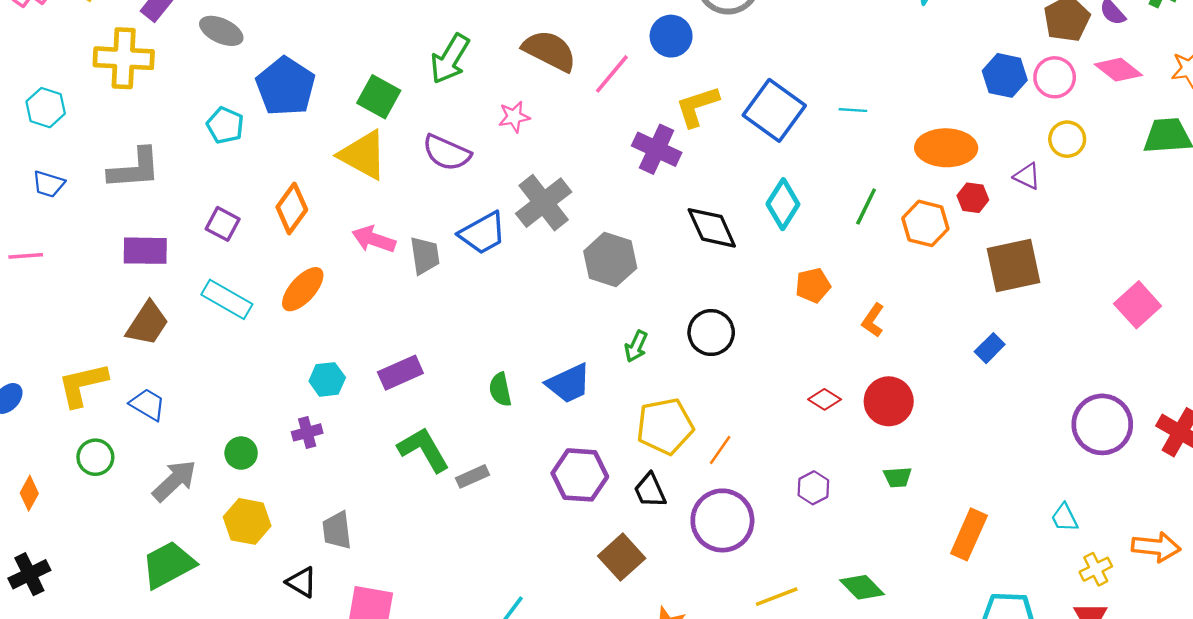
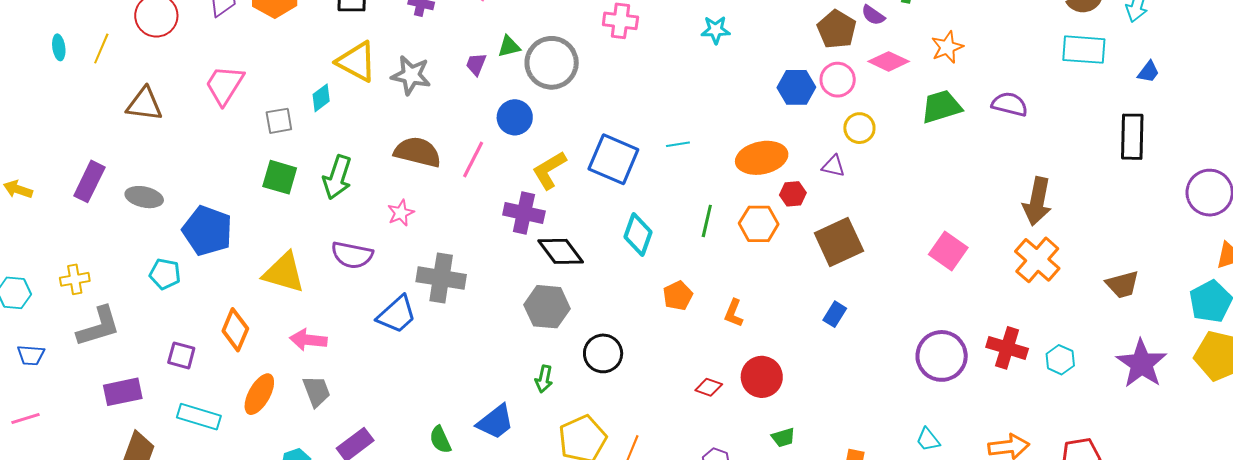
yellow cross: (124, 58) -> (75, 279), moved, size x0.6
green square: (379, 97) -> (280, 177), moved
gray cross: (544, 203) -> (441, 278), turned -30
black diamond: (712, 228) -> (561, 251), moved
gray trapezoid: (425, 256) -> (316, 391), moved
gray hexagon: (610, 260) -> (547, 307), moved

